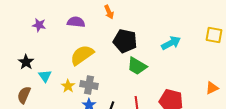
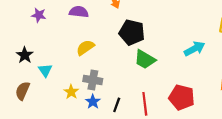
cyan arrow: (171, 43) -> (195, 49), moved
yellow semicircle: (82, 55) -> (85, 48), size x0.7
yellow star: (68, 86) -> (71, 92), moved

